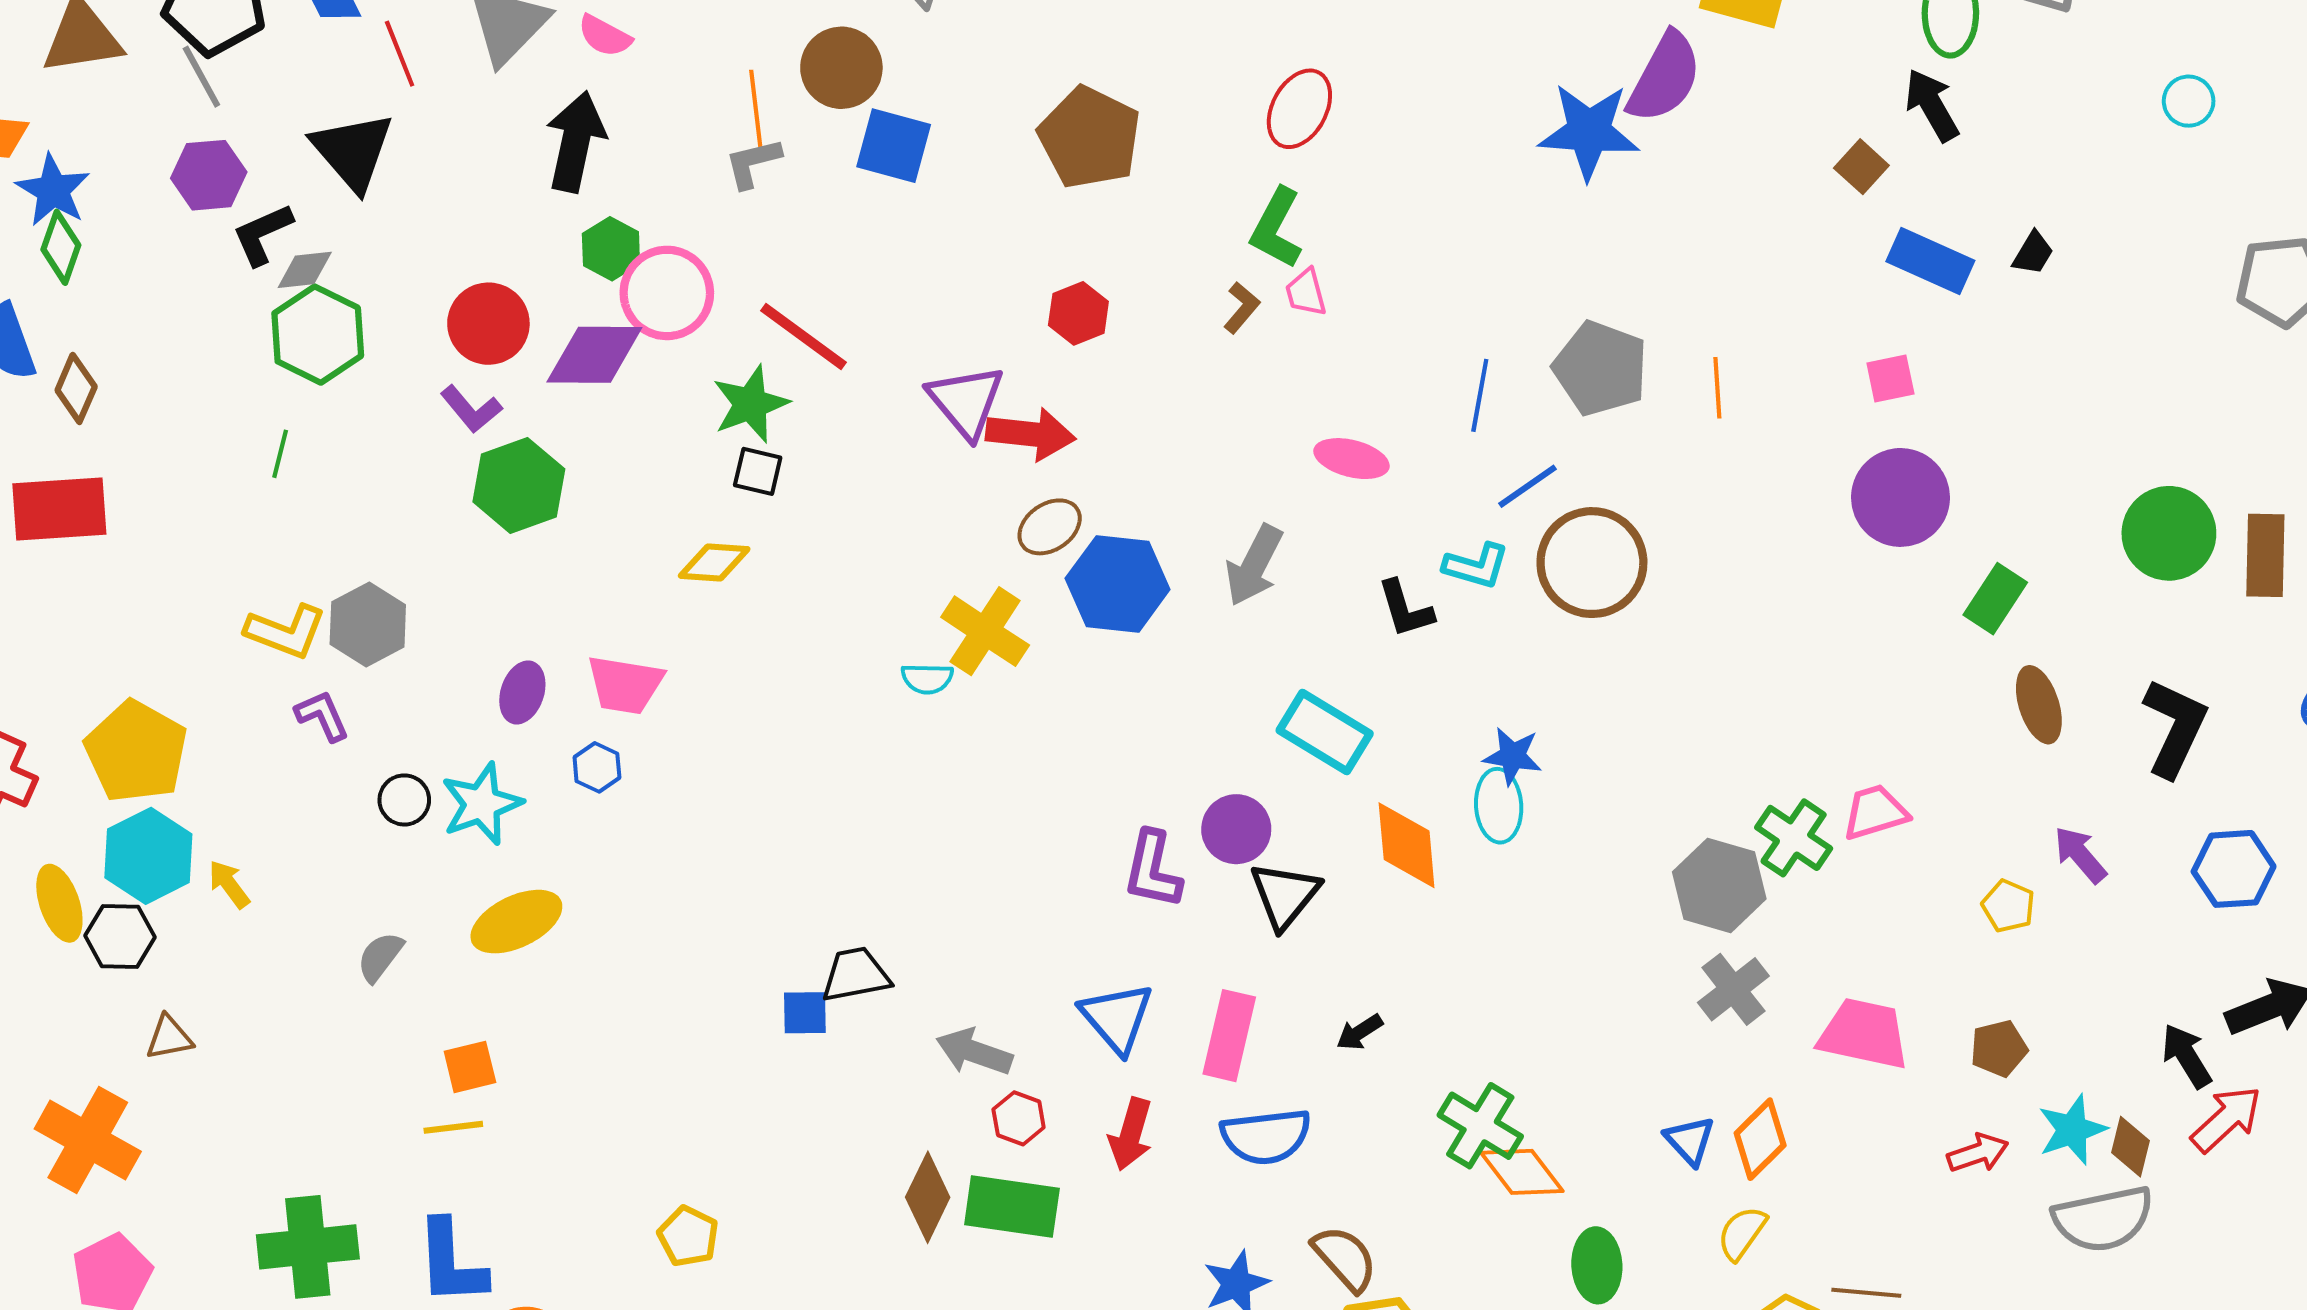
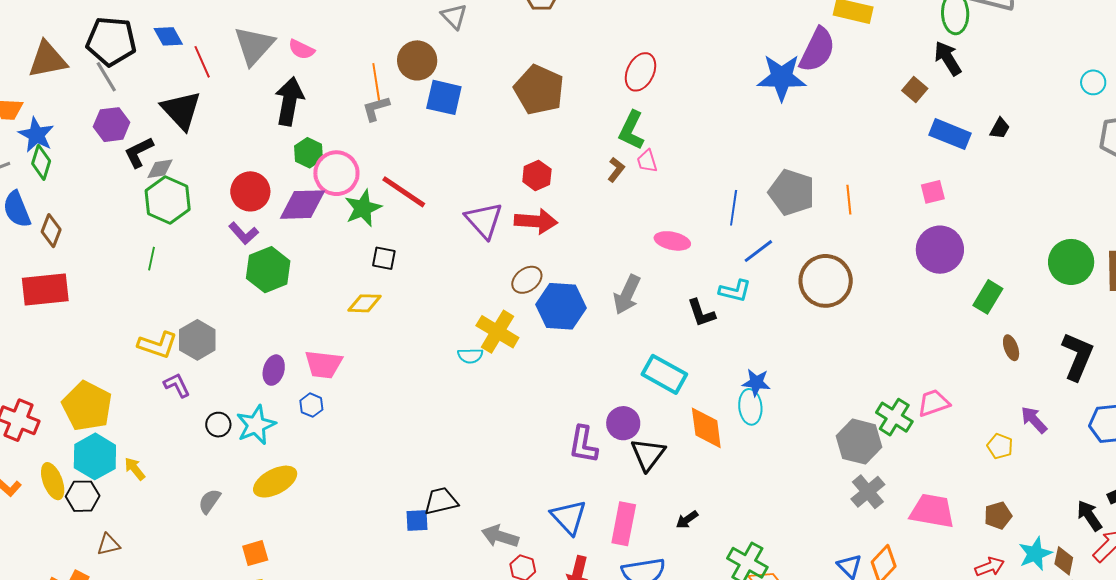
cyan circle: (2189, 101) -> (1093, 82), moved
green star: (751, 404) -> (363, 208), moved
red arrow: (1031, 434) -> (536, 221), moved
brown circle: (1592, 563) -> (826, 281), moved
brown ellipse: (2039, 705) -> (1011, 348), size x0.7

